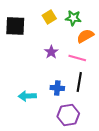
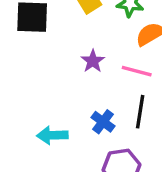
blue cross: (57, 88) -> (103, 122), turned 32

